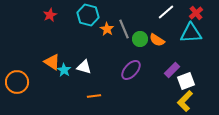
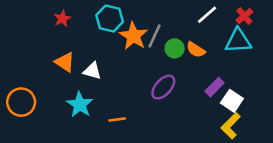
orange star: (107, 29) -> (133, 36), size x1.6
gray line: (124, 29) -> (155, 36), turned 48
orange triangle: (52, 62) -> (65, 62), moved
white triangle: (84, 67) -> (92, 71), moved
cyan star: (64, 70) -> (80, 105), moved, size x1.5
white square: (186, 81) -> (232, 101), turned -36

